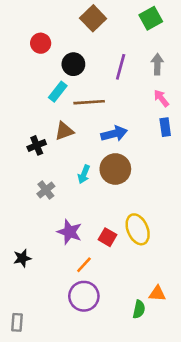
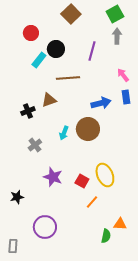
gray arrow: (157, 64) -> (117, 36), moved
cyan rectangle: (58, 92) -> (39, 60), moved
blue arrow: (114, 134) -> (101, 103), moved
orange line: (84, 265) -> (92, 202), moved
purple circle: (84, 296) -> (45, 227), moved

